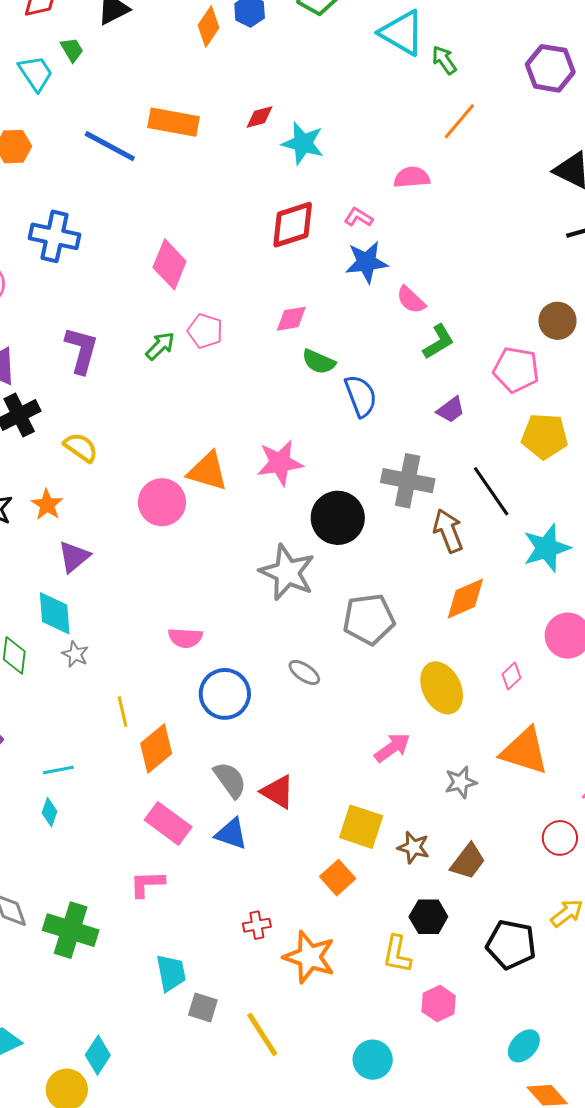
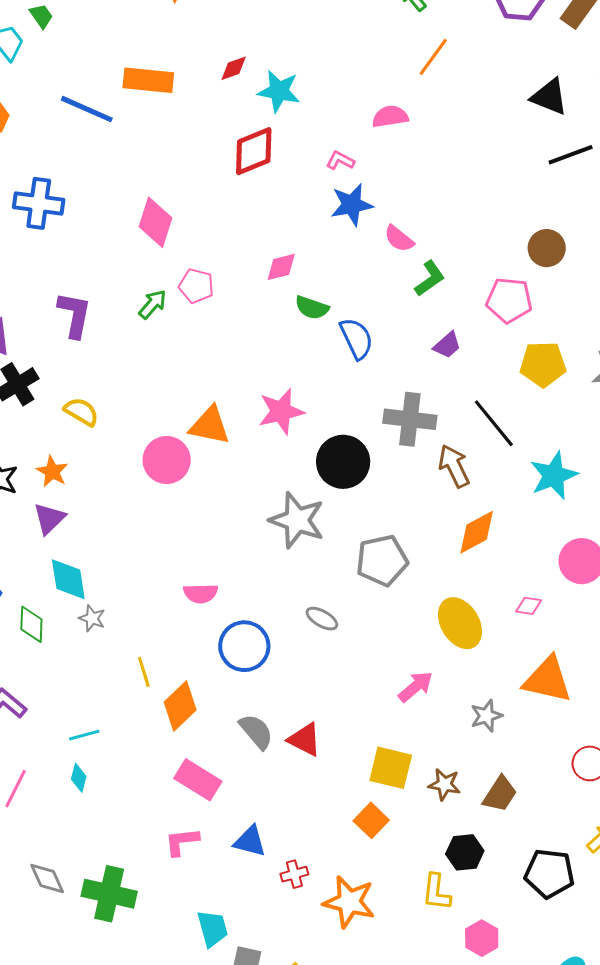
red diamond: (293, 225) -> (254, 151), moved
purple triangle: (74, 557) -> (49, 518), moved
pink diamond: (511, 676) -> (529, 606), turned 56
blue triangle: (231, 834) -> (250, 841), moved

